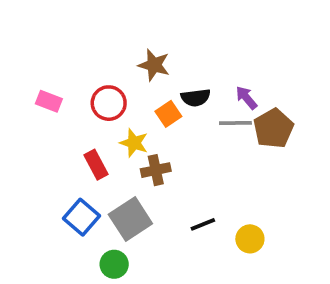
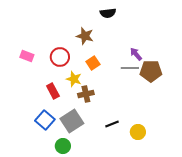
black semicircle: (196, 98) -> (108, 13), moved
brown pentagon: (273, 128) -> (151, 71), turned 30

